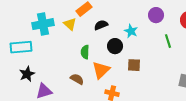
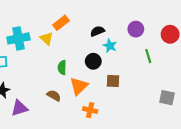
black semicircle: (101, 25) -> (97, 31), moved

